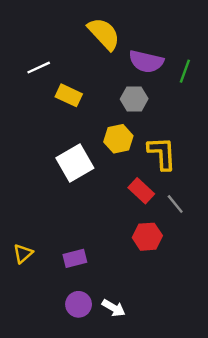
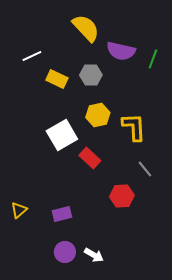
gray hexagon: (134, 99) -> (91, 75), moved
red rectangle: (141, 191) -> (90, 158), moved

